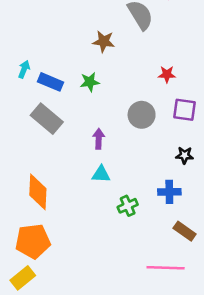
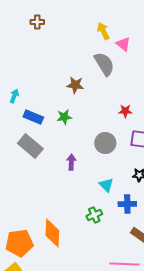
cyan arrow: (24, 69) -> (14, 96), moved
cyan triangle: (101, 174) -> (106, 185), moved, turned 42
orange diamond: (38, 192) -> (52, 233), moved

